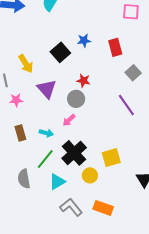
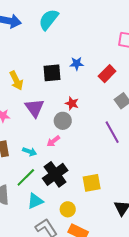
red rectangle: (115, 47) -> (107, 74), turned 54
black square: (60, 52) -> (52, 73), turned 30
yellow circle: (90, 175) -> (68, 209), moved

